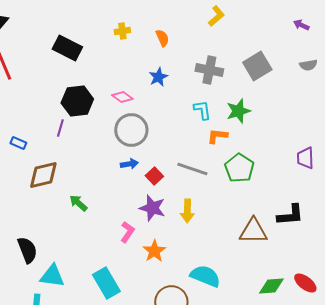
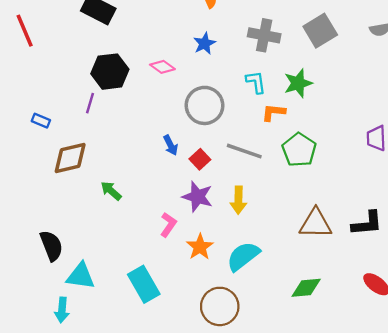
gray circle: (131, 130) -> (205, 105), moved
blue arrow: (129, 164) -> (171, 145), turned 72
black L-shape: (290, 215) -> (367, 223), moved
cyan semicircle: (205, 276) -> (243, 256), moved, turned -60
green diamond: (271, 286) -> (306, 288), moved

